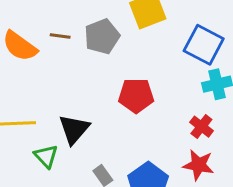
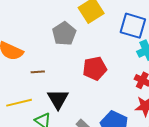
brown line: (60, 36) -> (38, 72), moved

